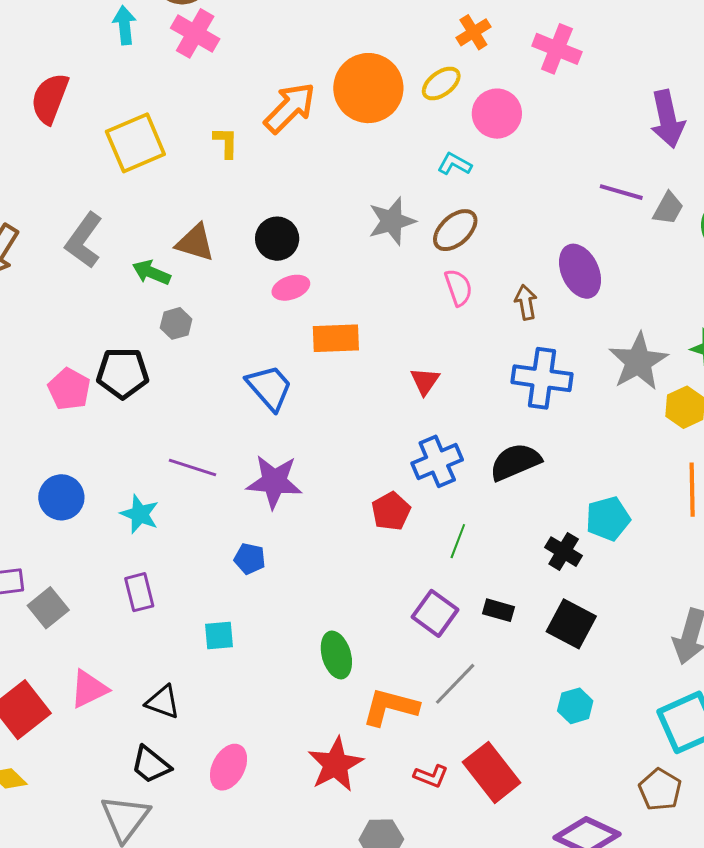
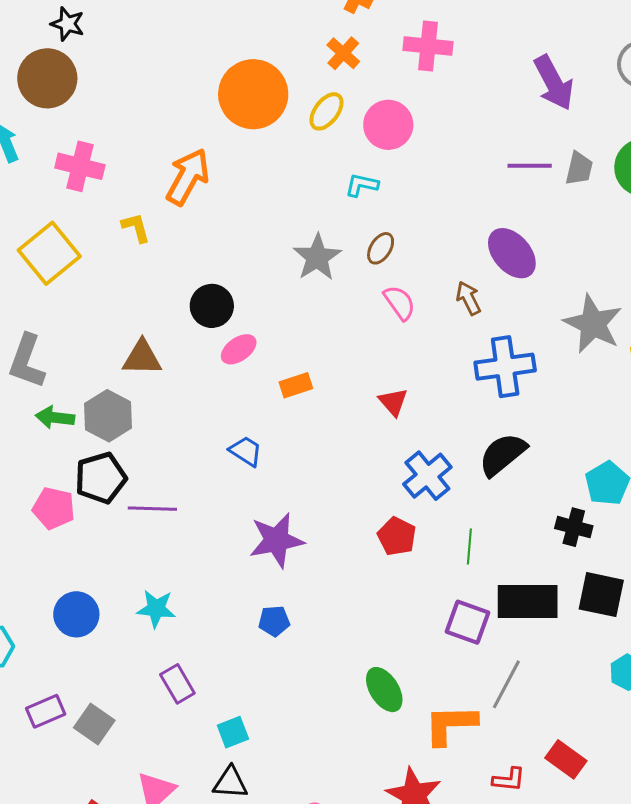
pink cross: (195, 33) -> (80, 166), moved
orange circle: (368, 88) -> (253, 94), moved
brown ellipse: (455, 230) -> (381, 248), size x0.7
brown triangle: (195, 243) -> (142, 358), moved
green arrow: (151, 272) -> (55, 418), moved
gray hexagon: (176, 323) -> (108, 416), moved, size x1.6
orange rectangle: (336, 338) -> (296, 385), size x0.7
blue trapezoid: (269, 387) -> (246, 451), size x0.7
purple line: (192, 467) -> (152, 509), moved
black rectangle: (499, 610) -> (528, 602), size x2.0
cyan square: (219, 636) -> (233, 732), moved
red rectangle: (492, 772) -> (566, 759), size x0.7

